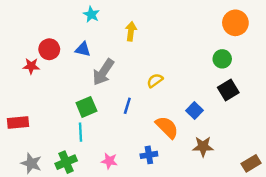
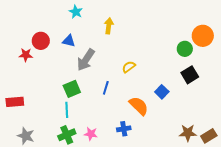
orange circle: (235, 23) -> (203, 36), moved
brown star: (203, 147) -> (188, 133), moved
green cross: (66, 162) -> (67, 135), moved

